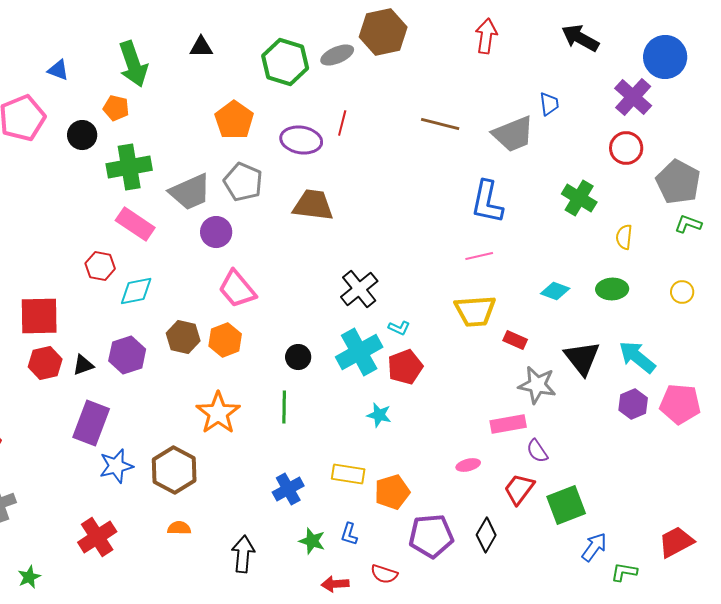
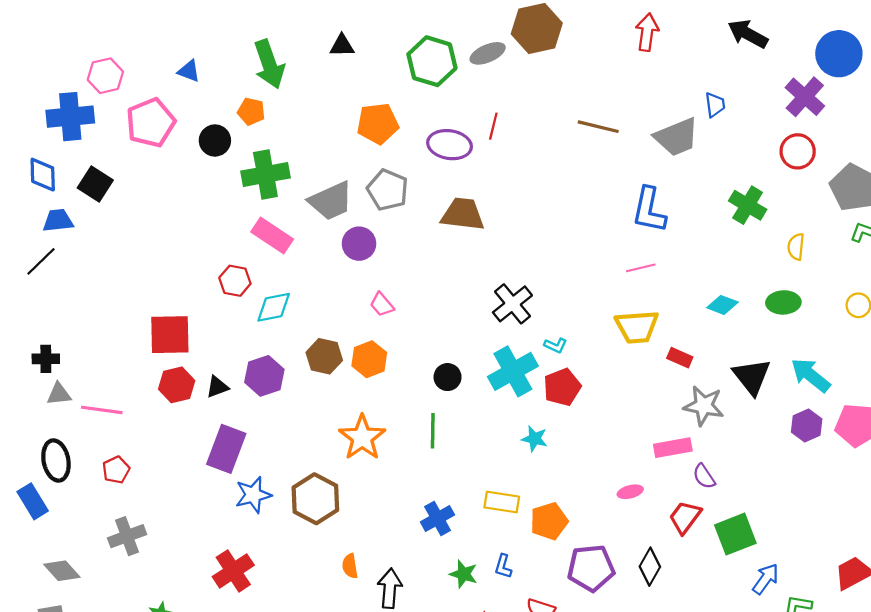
orange pentagon: (234, 120) -> (378, 124), turned 30
pink trapezoid: (237, 289) -> (382, 305), size x0.6
orange semicircle: (179, 528) -> (350, 566), moved, turned -100

